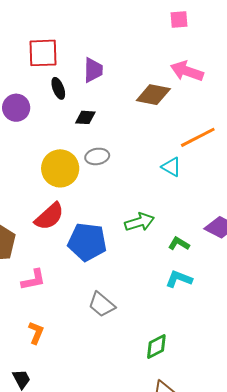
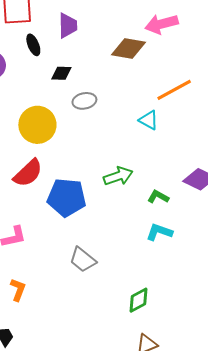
pink arrow: (187, 71) -> (161, 24), turned -32
gray ellipse: (97, 156) -> (84, 101), moved

